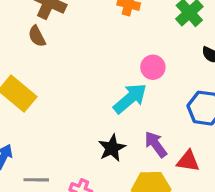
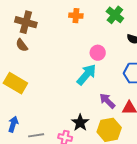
black star: (112, 148) -> (80, 123), moved

